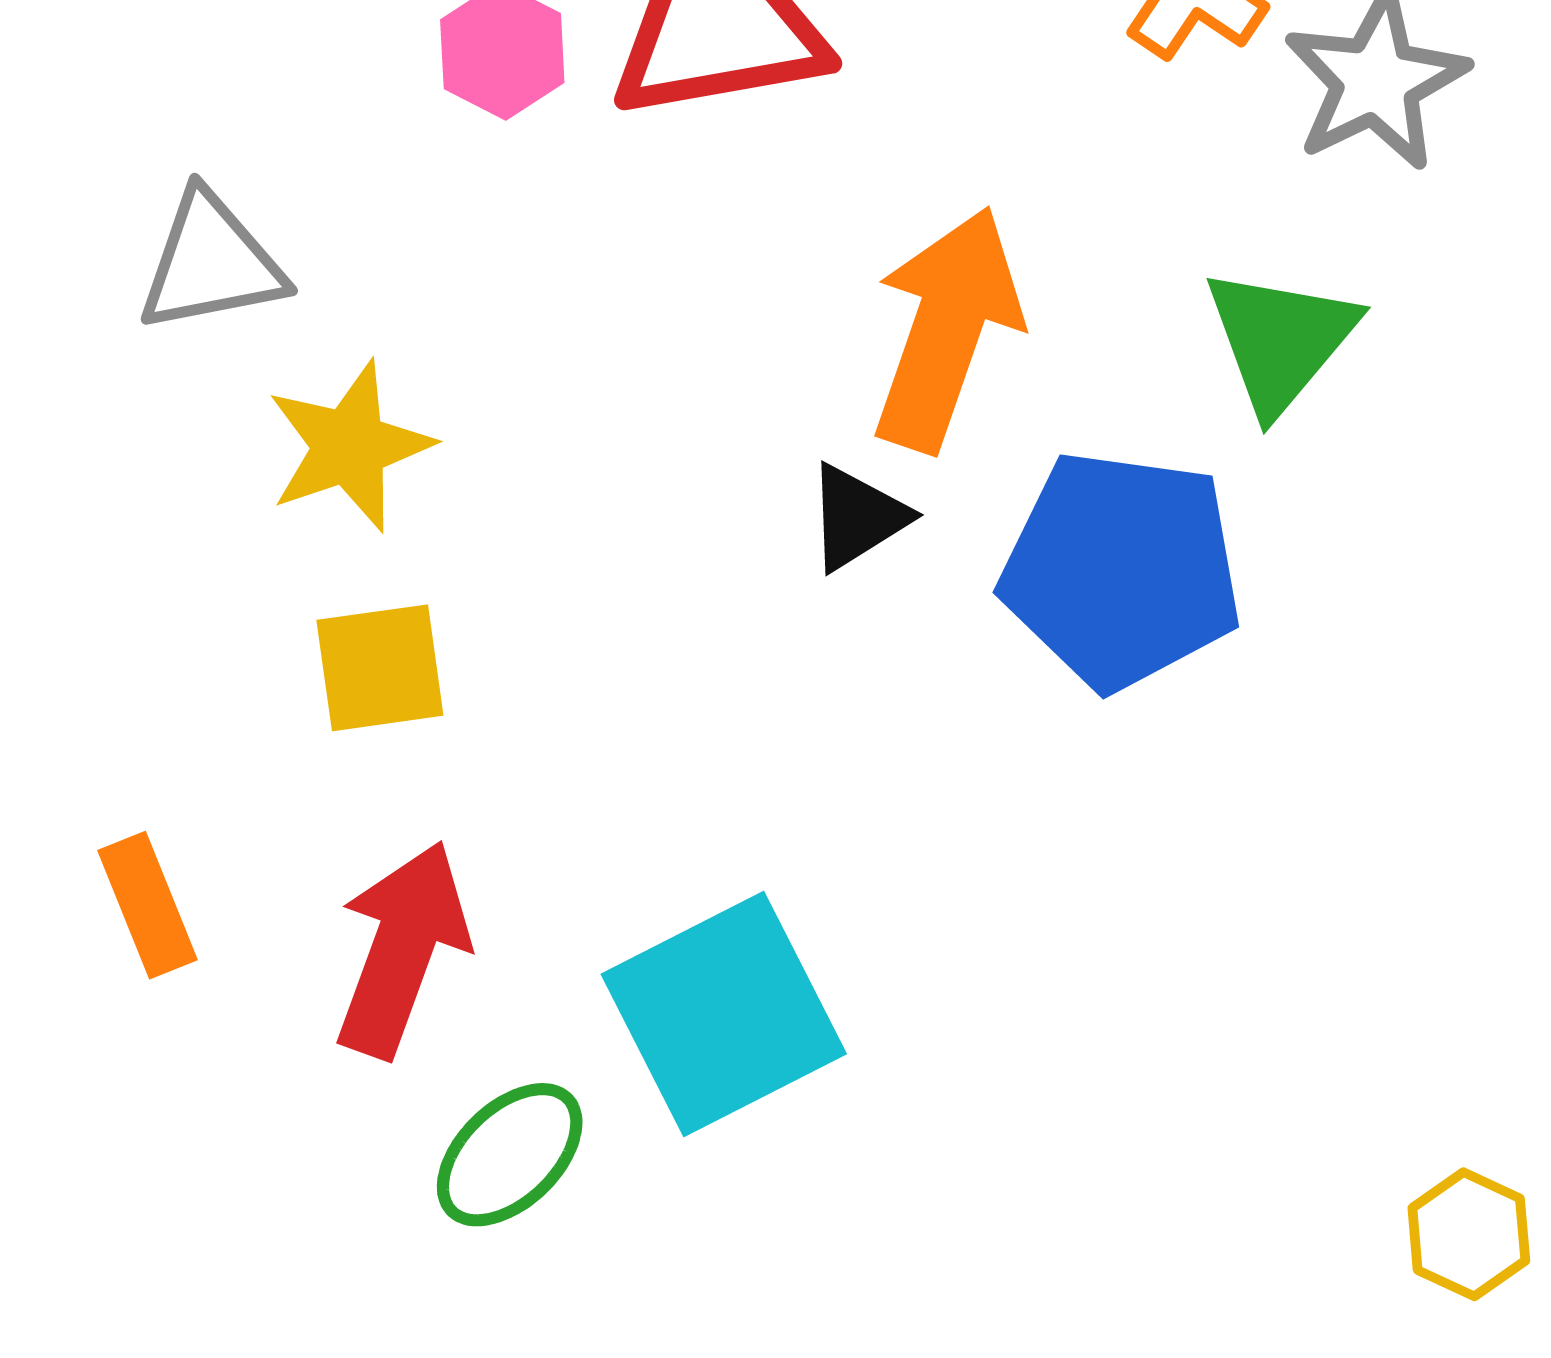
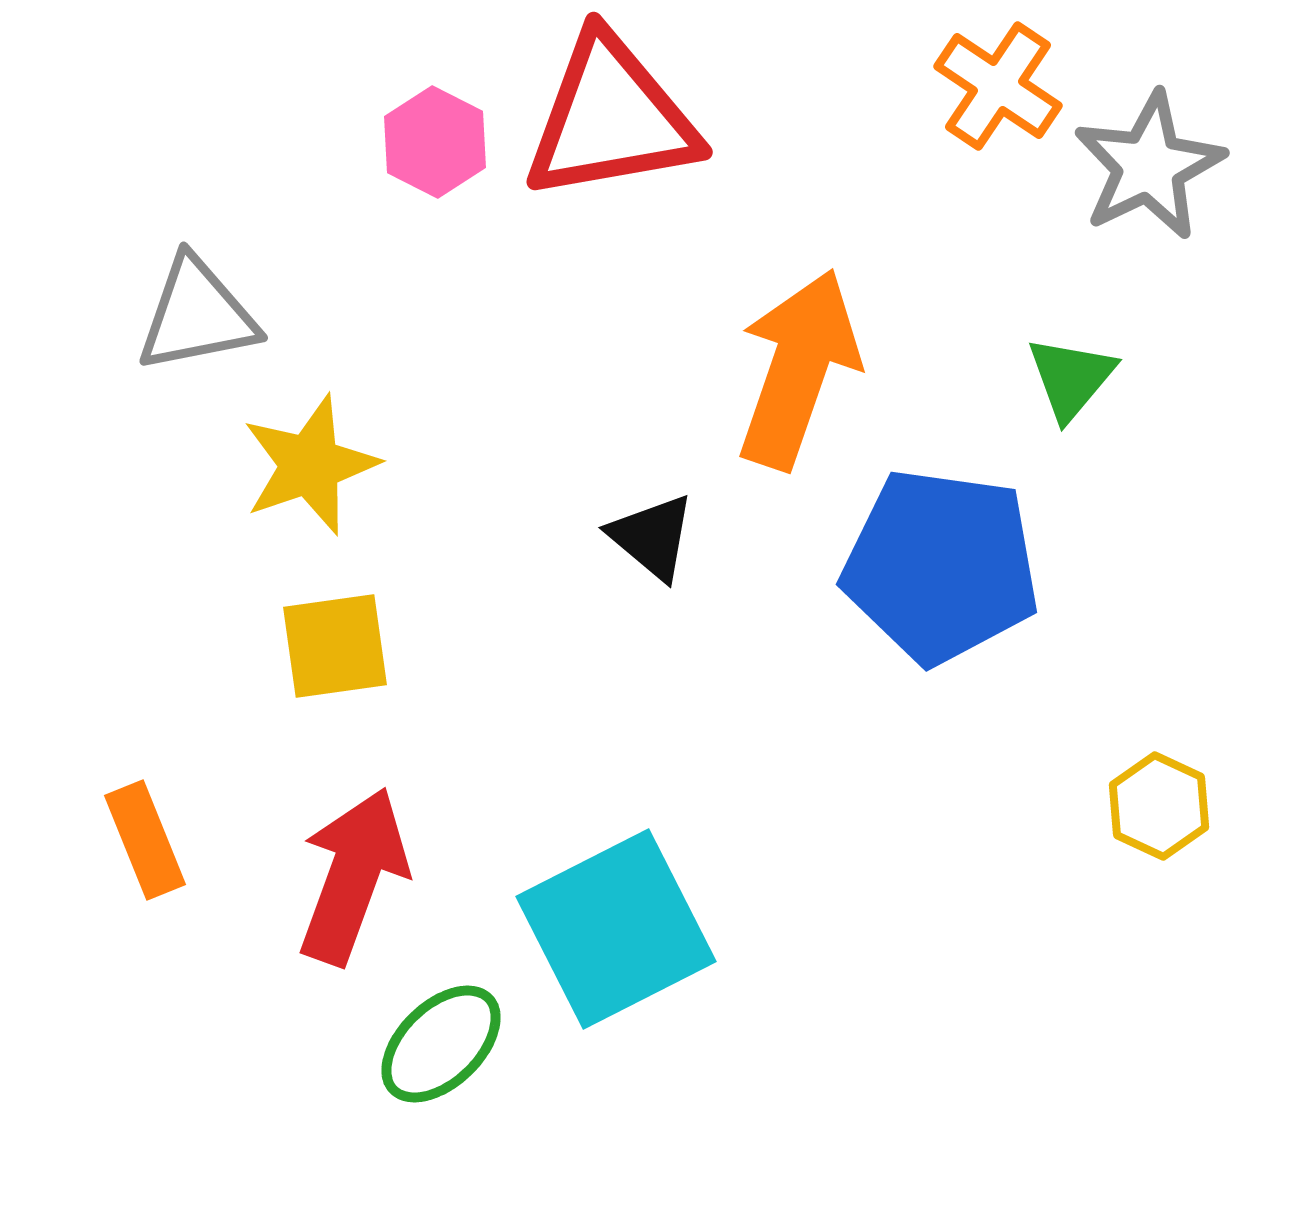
green triangle: (1280, 340) -> (1071, 378), size x0.7
black triangle: (857, 517) -> (652, 537), moved, turned -48
yellow hexagon: (1469, 1234) -> (1159, 806), moved

